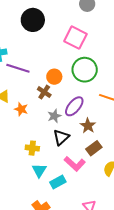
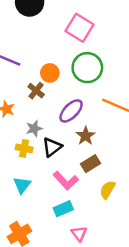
gray star: (54, 116) -> (34, 128), moved
yellow cross: (32, 148) -> (24, 148), moved
cyan rectangle: (58, 182) -> (63, 209), moved

